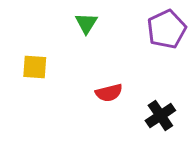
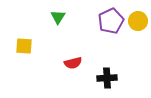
black cross: (160, 116) -> (107, 78), turned 30

